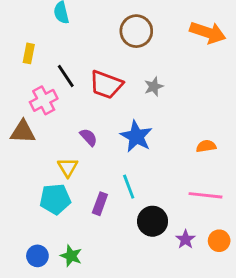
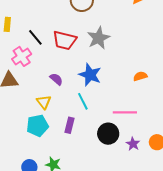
gray star: (154, 87) -> (99, 38), size x1.6
cyan line: (129, 187) -> (83, 101), moved
pink line: (205, 195) -> (125, 112), moved

